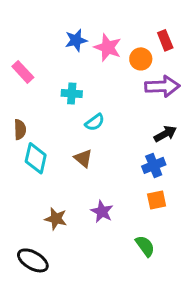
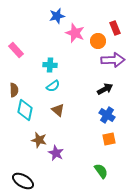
blue star: (76, 40) -> (57, 16), moved
cyan semicircle: (95, 122) -> (53, 86), moved
black arrow: (165, 134) -> (105, 89), moved
blue cross: (154, 165) -> (107, 115), turned -35
purple star: (102, 212) -> (56, 153), moved
brown star: (56, 219) -> (39, 140), moved

